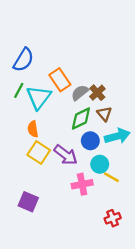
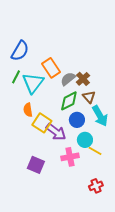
cyan arrow: (117, 136) -> (100, 116), turned 75
yellow square: (39, 153) -> (42, 123), moved
purple square: (28, 202) -> (36, 165), moved

